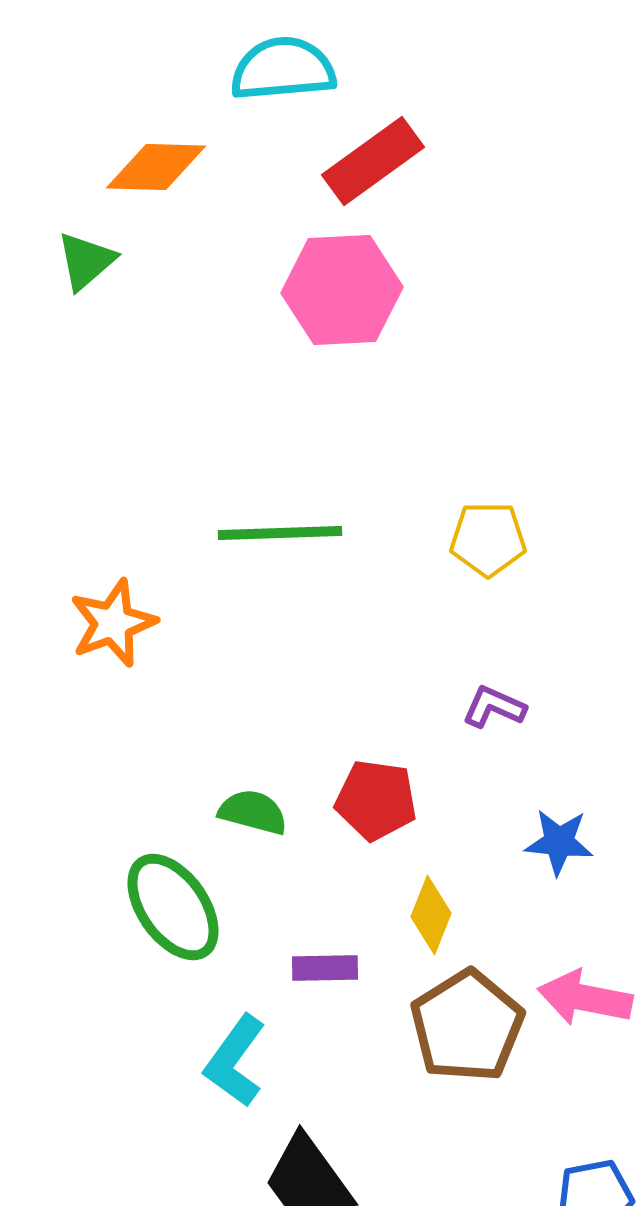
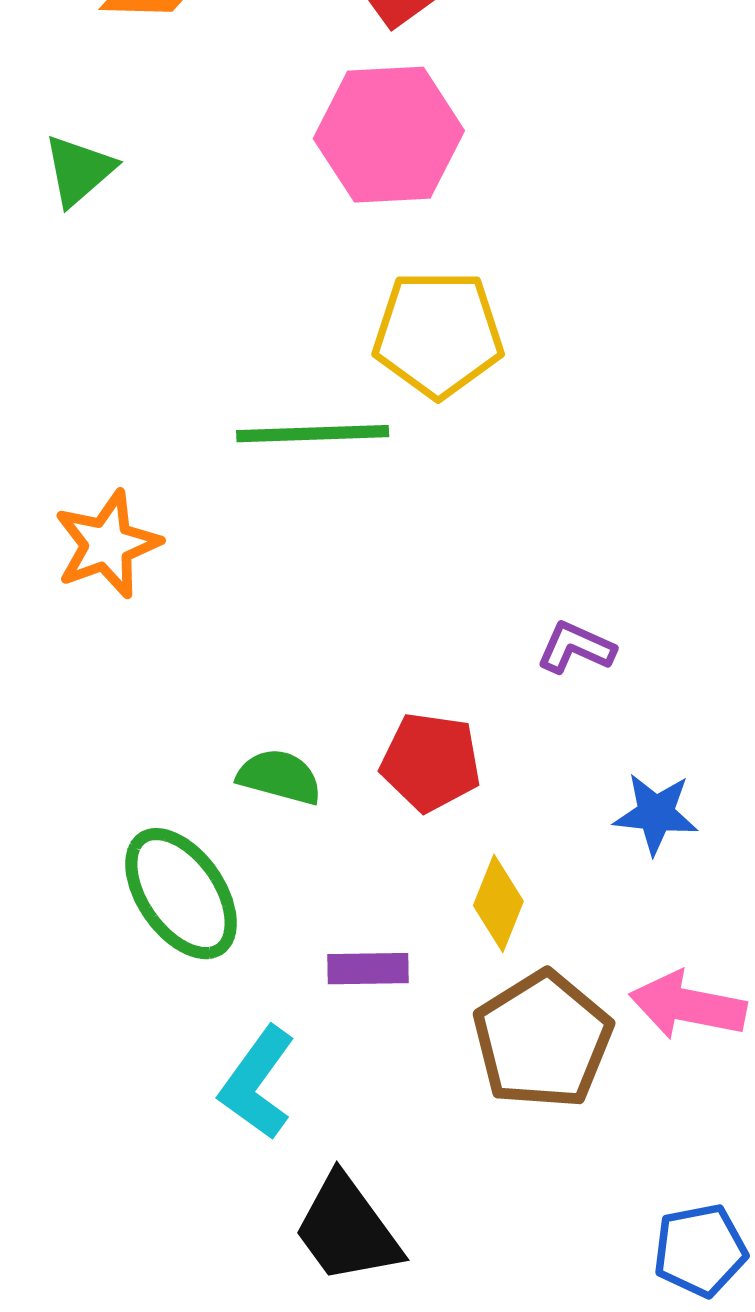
green triangle: (86, 261) -> (79, 170), moved
yellow pentagon: (488, 539) -> (438, 334), moved, size x1.4

